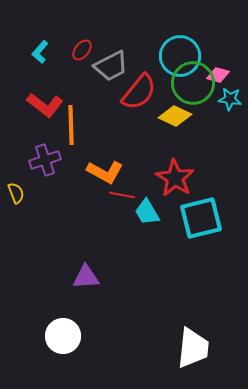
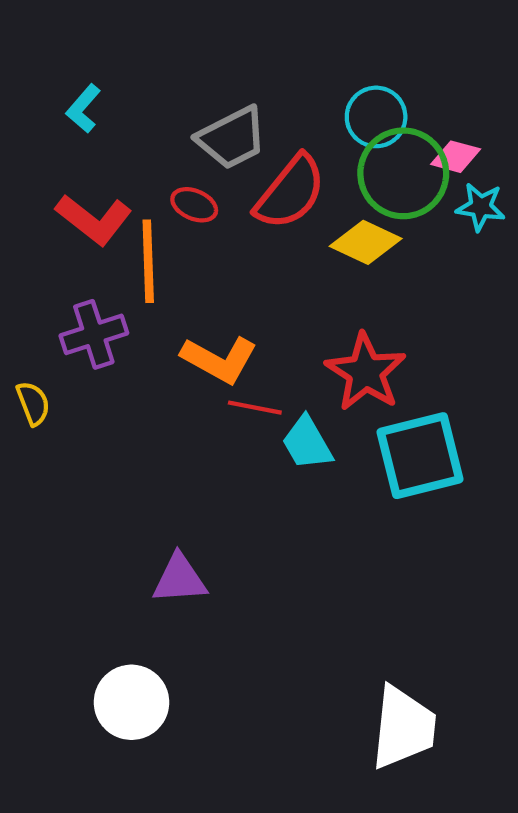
red ellipse: (82, 50) -> (194, 205), moved, turned 75
cyan circle: (180, 56) -> (376, 117), size x0.7

